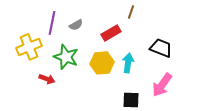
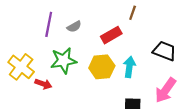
yellow cross: (29, 47) -> (21, 67), moved, turned -30
green star: (66, 57) -> (64, 61), turned -30

